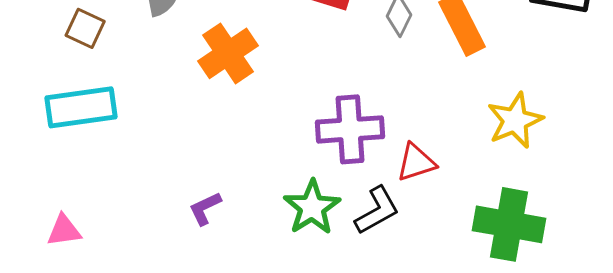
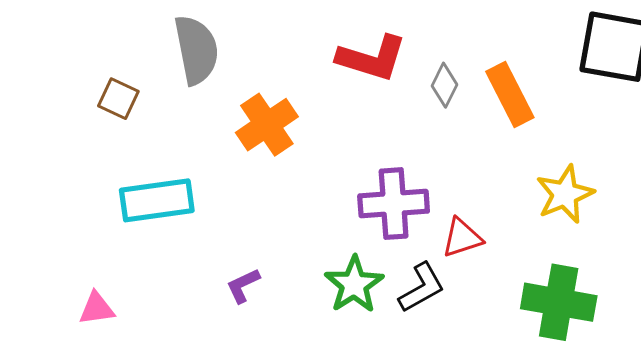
cyan rectangle: (81, 107) -> (157, 200), moved

